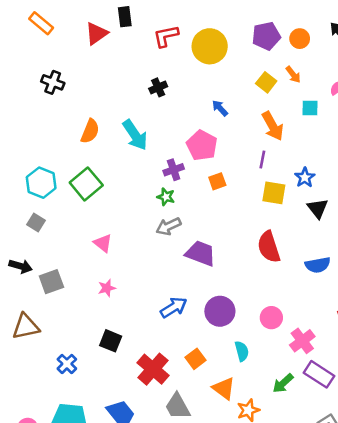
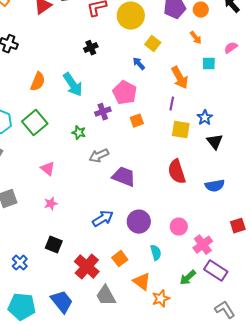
yellow square: (266, 82) -> (153, 44), moved
green star: (166, 197) -> (79, 133), moved

